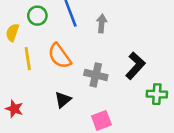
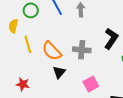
orange semicircle: (60, 56) -> (52, 51), moved

